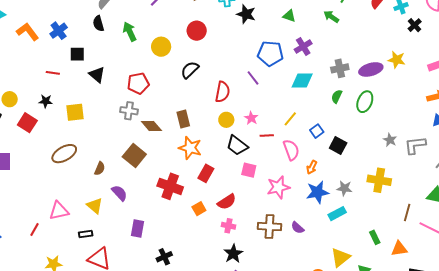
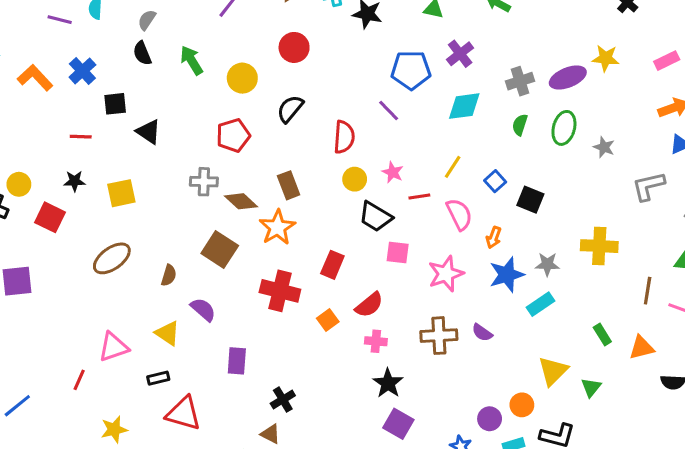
red pentagon: (138, 83) -> (233, 135), moved
gray star: (390, 140) -> (604, 147), moved
orange star: (190, 148) -> (277, 227), moved, turned 30

